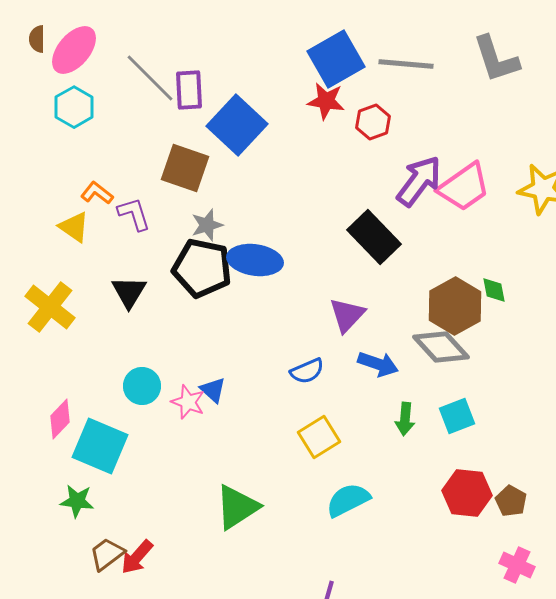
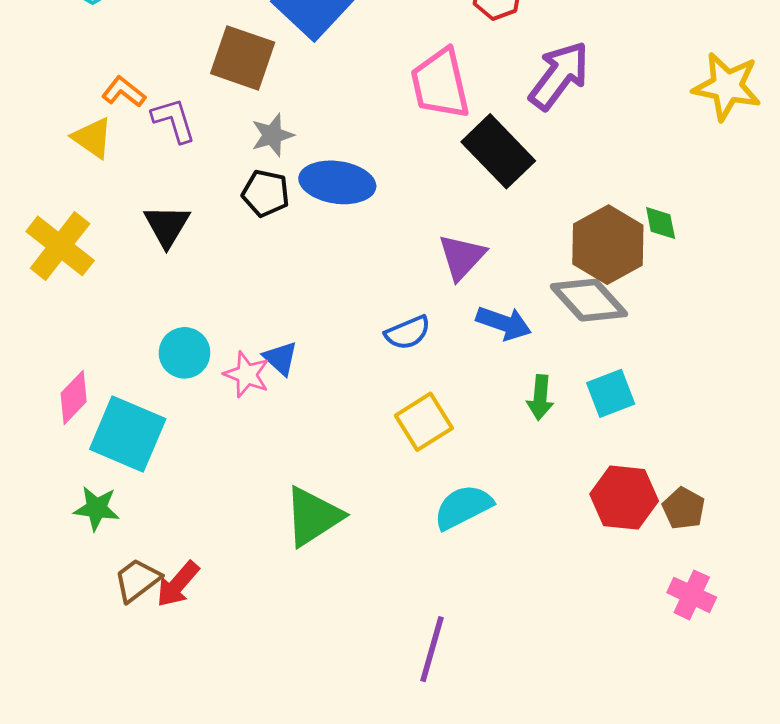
pink trapezoid: (464, 187) -> (440, 84), moved, turned 112
black pentagon: (202, 268) -> (266, 193), size x0.6

